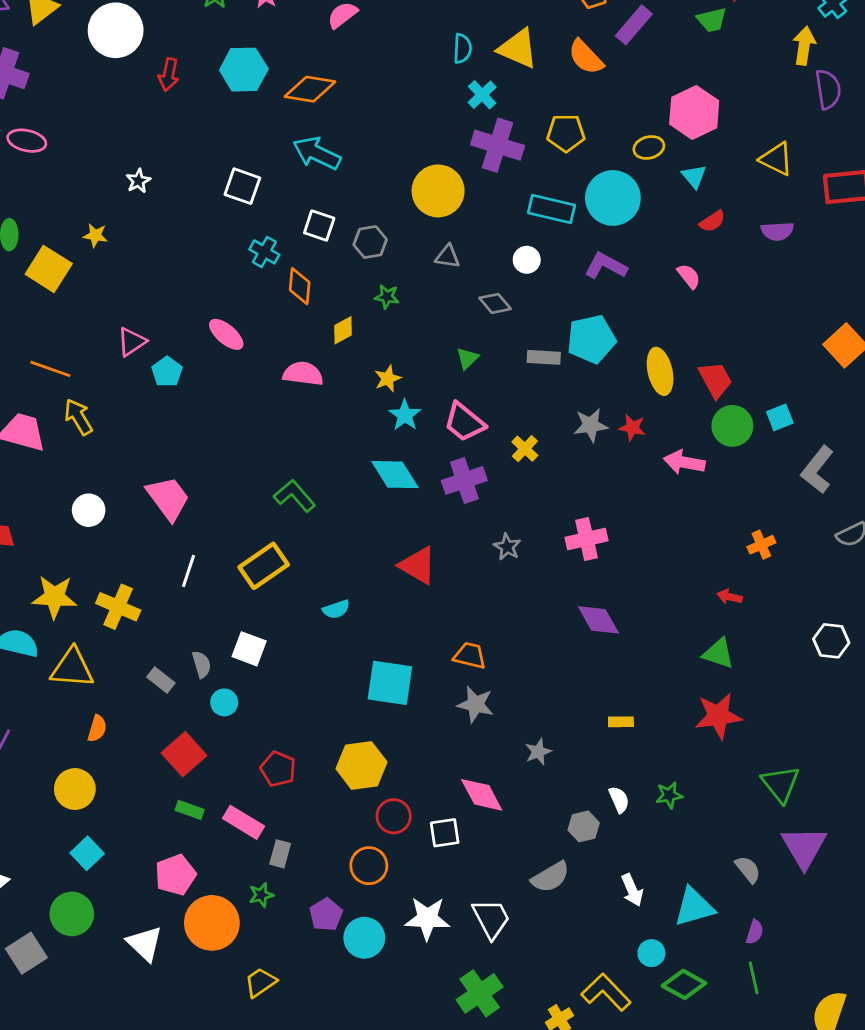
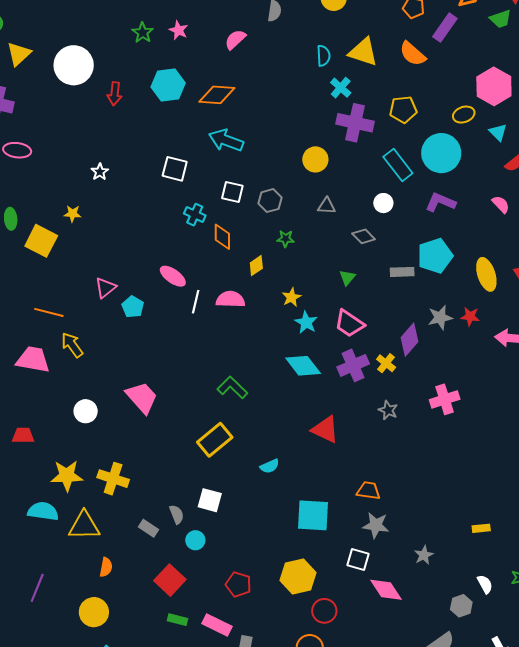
yellow circle: (438, 191) -> (315, 159), size x0.7
cyan rectangle: (552, 209) -> (398, 165), turned 44
yellow cross: (525, 449) -> (386, 363), moved
white line: (189, 571) -> (196, 302), moved
purple diamond: (598, 620) -> (410, 340), moved, turned 76
white square: (445, 833) -> (358, 560), moved, turned 30

